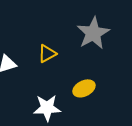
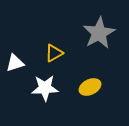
white star: (47, 108) -> (45, 88), moved

